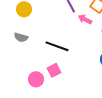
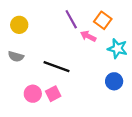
pink circle: (36, 79) -> (33, 94), moved

